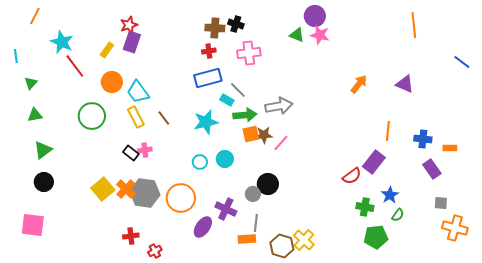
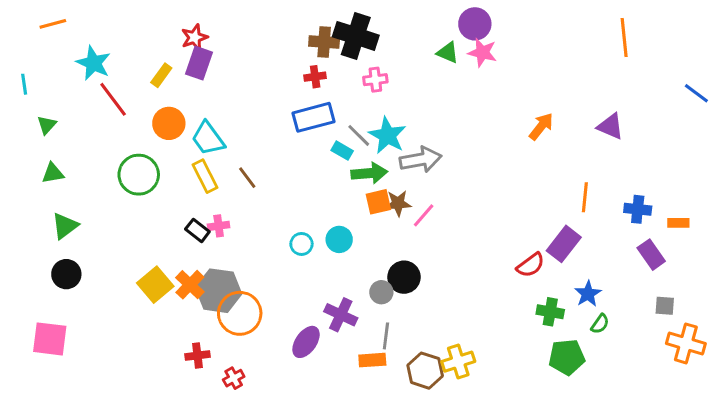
orange line: (35, 16) -> (53, 24), turned 48
black cross: (236, 24) -> (356, 36), size x1.8
pink cross: (249, 53) -> (375, 80), size x0.7
cyan star: (206, 122) -> (387, 135), moved, turned -30
orange circle: (181, 198) -> (240, 313), moved
yellow cross: (304, 240) -> (458, 362), turned 30

